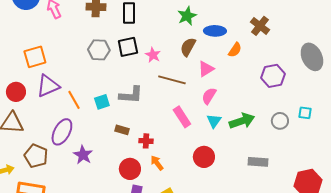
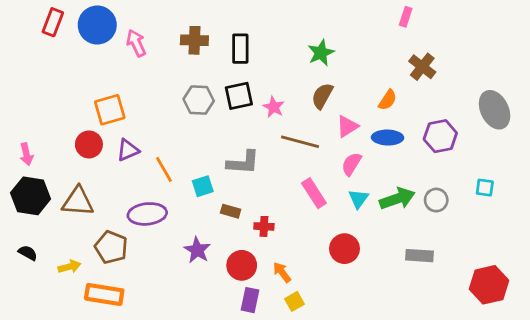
blue ellipse: (215, 31) -> (388, 138), moved
purple triangle: (48, 86) -> (128, 150), size x0.7
red circle: (16, 92) -> (89, 144), moved
cyan square: (102, 102) -> (203, 186), moved
gray circle: (280, 121) -> (436, 200), moved
purple ellipse: (62, 132) -> (147, 214), turned 56
purple star: (83, 155) -> (197, 250), moved
orange arrow: (157, 163) -> (282, 272), moved

